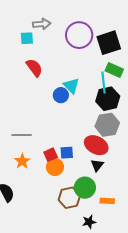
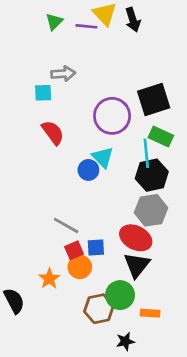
purple circle: (79, 35) -> (112, 116), moved
gray line: (22, 135) -> (66, 225), moved, turned 30
orange star: (22, 161) -> (49, 279), moved
black triangle: (97, 165) -> (137, 265), size x1.5

